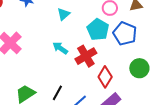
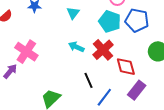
red diamond: (105, 77) -> (126, 67), turned -35
black line: (57, 93) -> (89, 80), moved, turned -42

